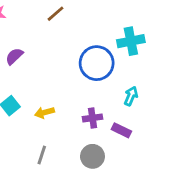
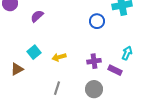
blue circle: (97, 63) -> (97, 21), size x0.6
cyan arrow: (131, 96) -> (127, 53), moved

